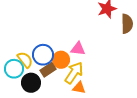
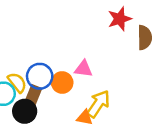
brown rectangle: (48, 70) -> (33, 95), moved, turned -35
yellow arrow: (74, 73) -> (98, 104), moved

